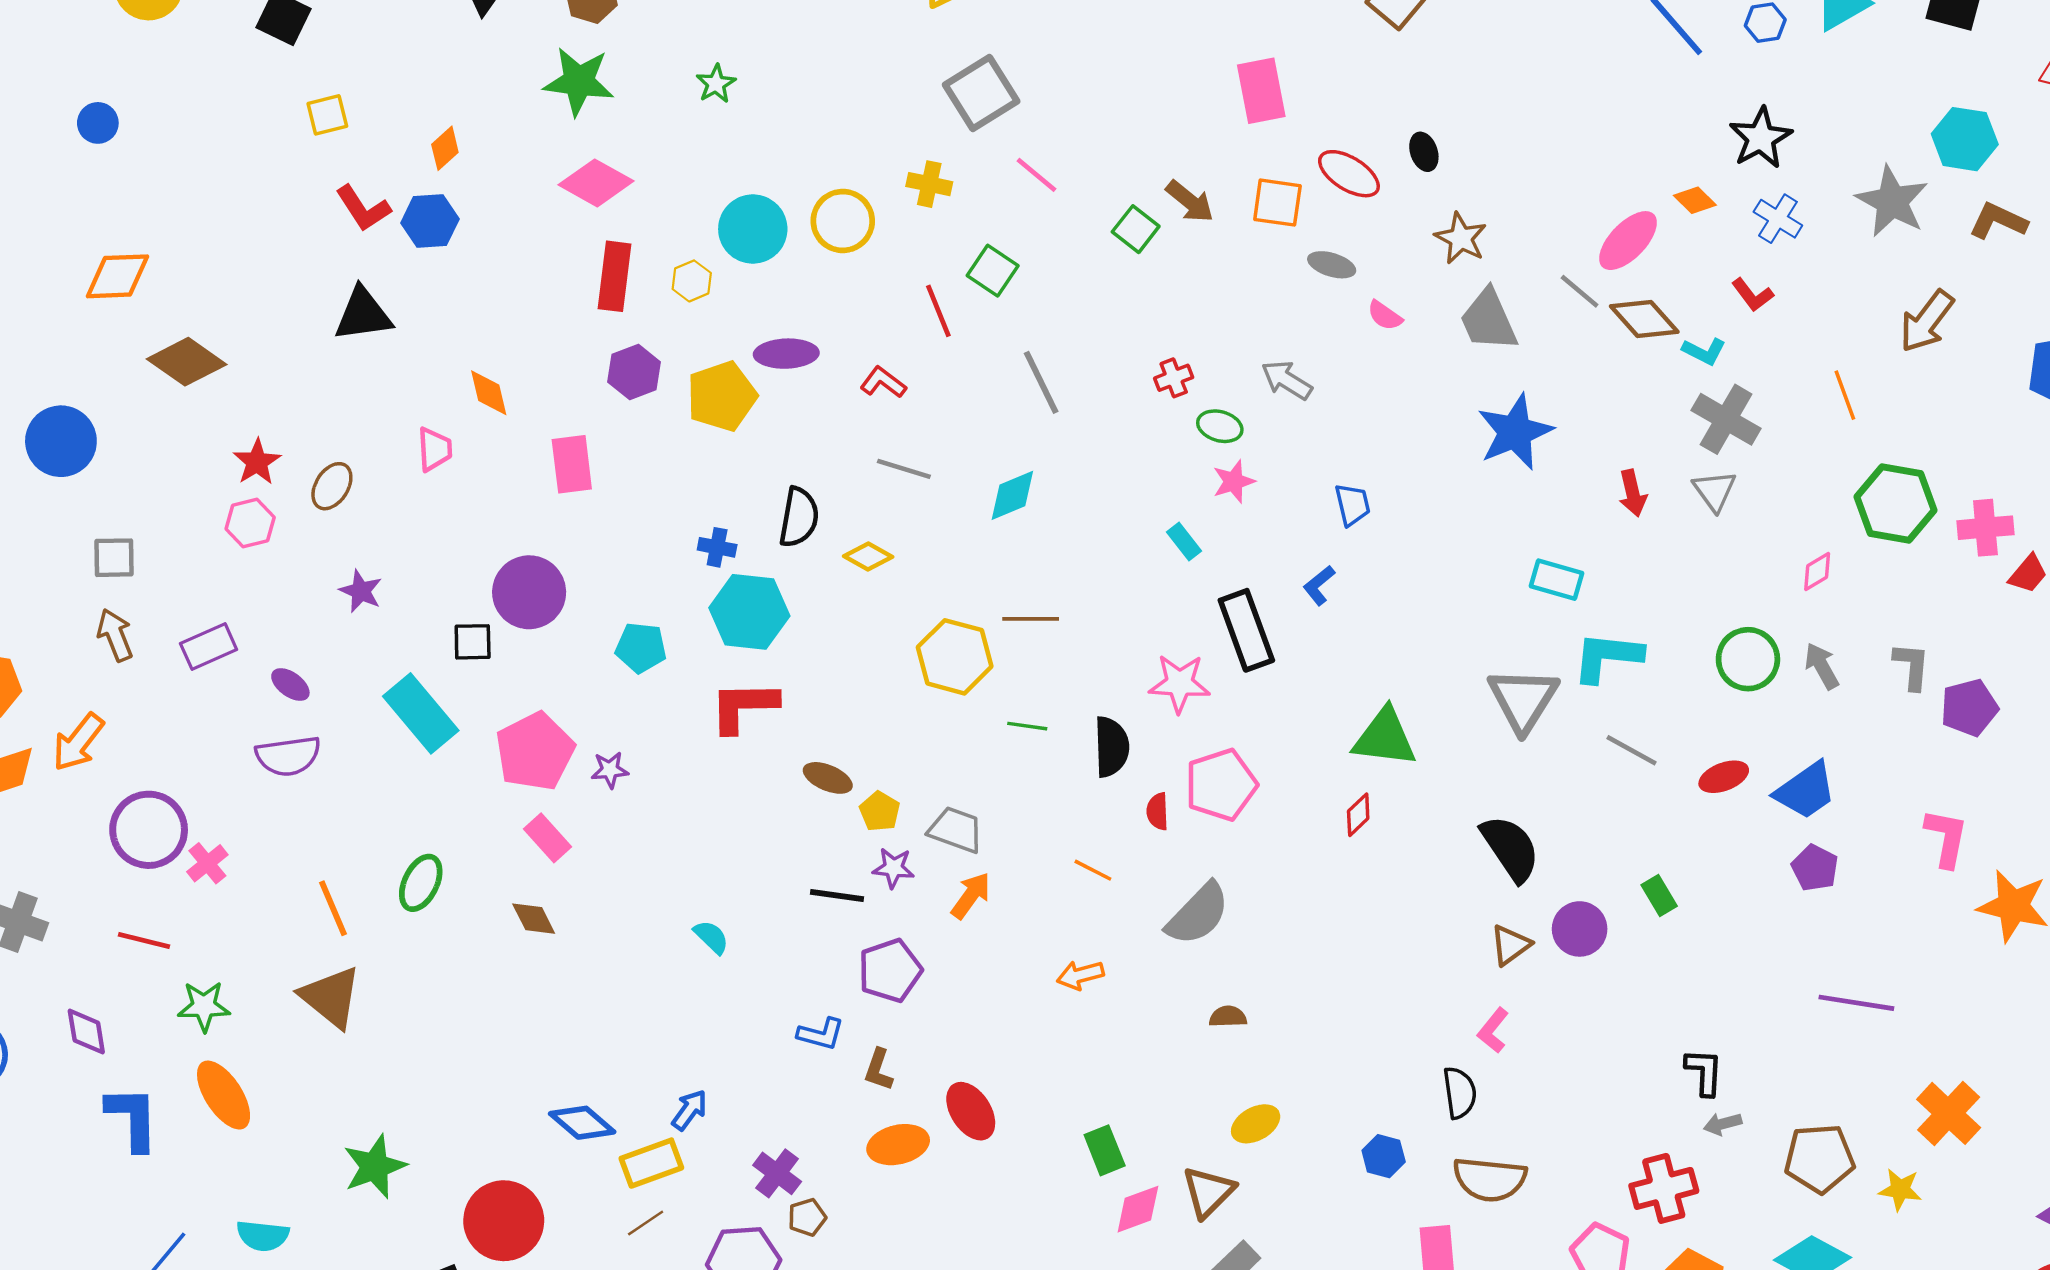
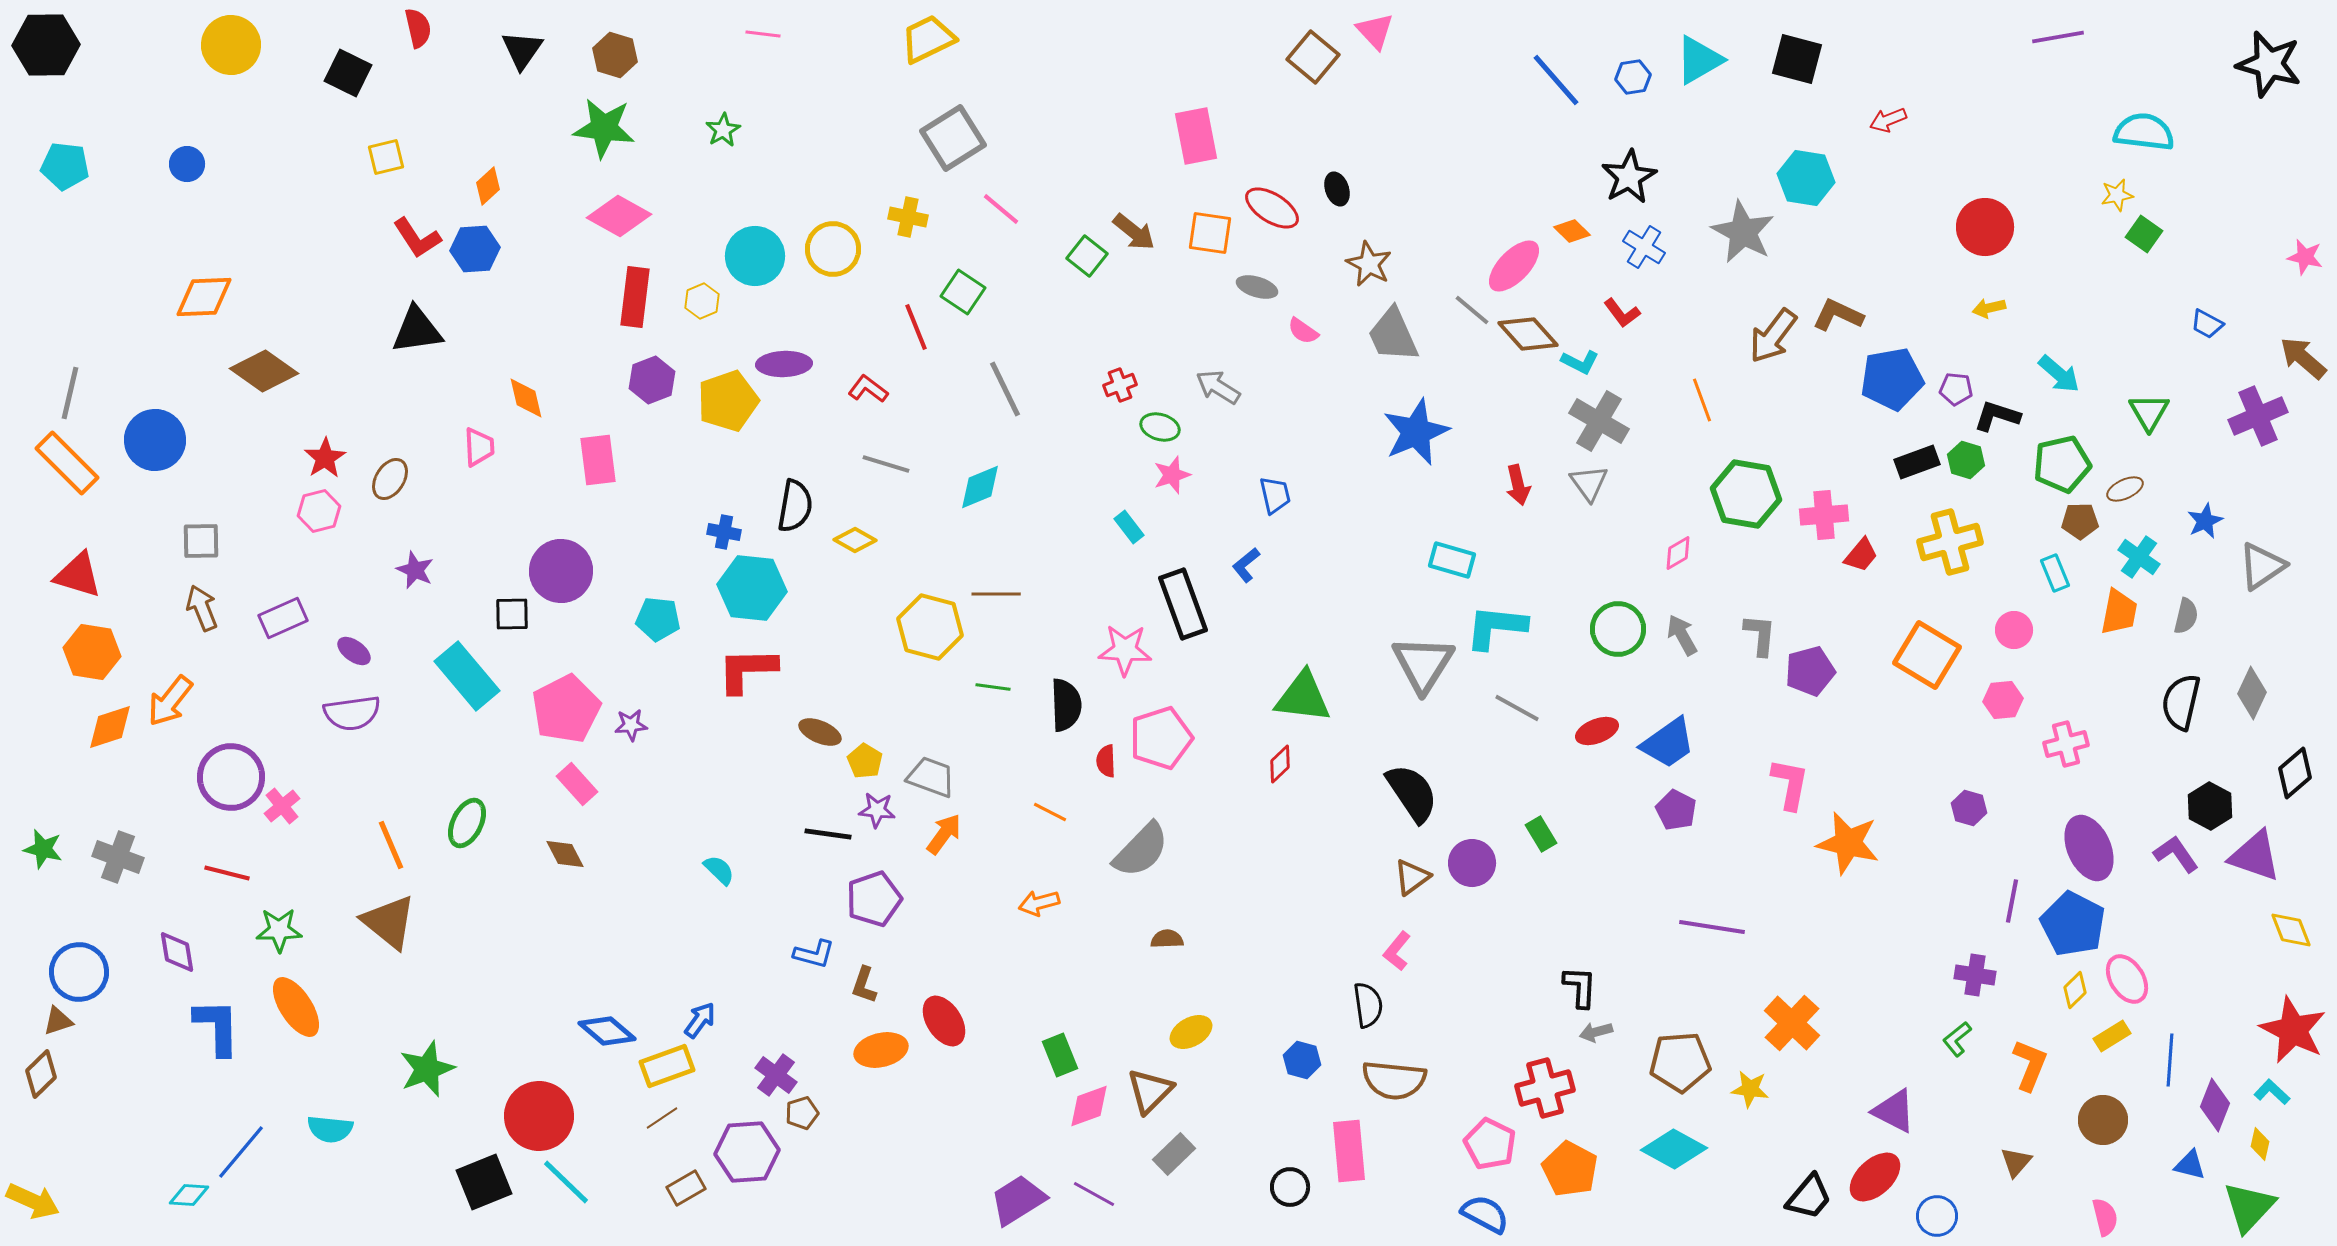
brown L-shape: (1998, 221) -> (1838, 315), moved

